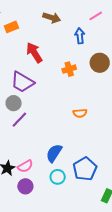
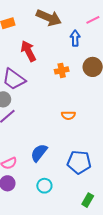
brown arrow: (52, 18) -> (49, 18), size x1.4
blue pentagon: (85, 169) -> (79, 162), moved, turned 30
cyan circle: (58, 177) -> (44, 186), moved

